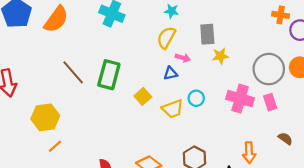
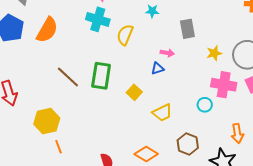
yellow semicircle: (166, 38) -> (125, 35), moved
yellow star: (220, 56) -> (214, 53), moved
cyan circle: (196, 98) -> (205, 105), moved
yellow trapezoid: (173, 109) -> (162, 113), moved
orange line: (55, 146) -> (58, 147), turned -64

